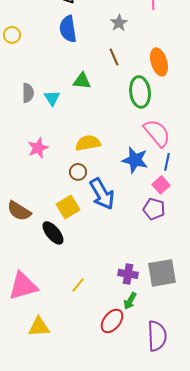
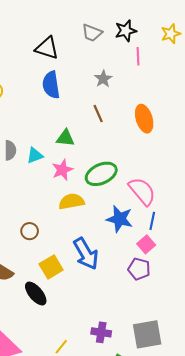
green ellipse: (140, 92) -> (101, 174), moved, turned 72
cyan triangle: (52, 98) -> (35, 155), turned 42
pink star: (38, 148) -> (62, 170), moved
brown circle: (78, 172) -> (30, 231), moved
purple cross: (128, 274) -> (101, 332), moved

